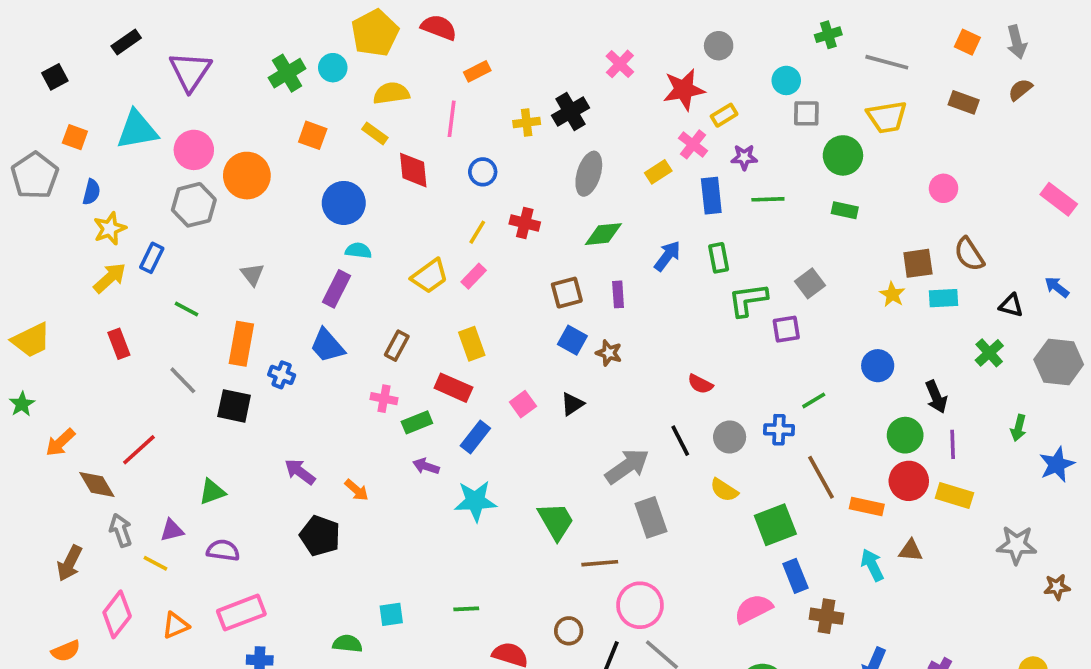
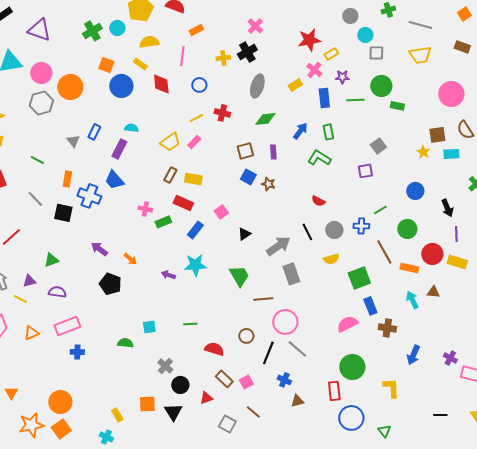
orange square: (967, 42) -> (464, 14), turned 32
gray circle: (719, 46) -> (350, 16), moved
pink cross: (620, 64) -> (255, 26), moved
purple triangle: (190, 71) -> (39, 30), turned -45
green circle: (843, 155) -> (381, 86), moved
pink circle: (944, 188) -> (451, 94), size x1.6
blue circle: (344, 203) -> (121, 86), moved
yellow line: (477, 232) -> (196, 118), turned 32
blue rectangle: (152, 258) -> (94, 132), moved
green L-shape: (748, 300) -> (319, 158), moved, turned 40
orange rectangle: (241, 344) -> (67, 179), size x0.7
yellow rectangle: (472, 344) -> (193, 179), turned -60
brown rectangle: (397, 346) -> (170, 175), moved
blue cross: (282, 375) -> (89, 196), size x1.6
black triangle: (572, 404) -> (244, 234), moved
green circle: (905, 435) -> (407, 229), moved
purple arrow: (426, 466) -> (168, 275), moved
yellow semicircle: (724, 490) -> (331, 259), turned -49

